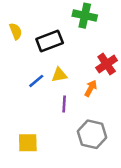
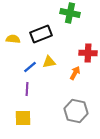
yellow semicircle: (16, 31) -> (13, 39), moved, turned -64
red cross: (107, 64) -> (88, 53), turned 36
purple line: (64, 104) -> (27, 89), moved

